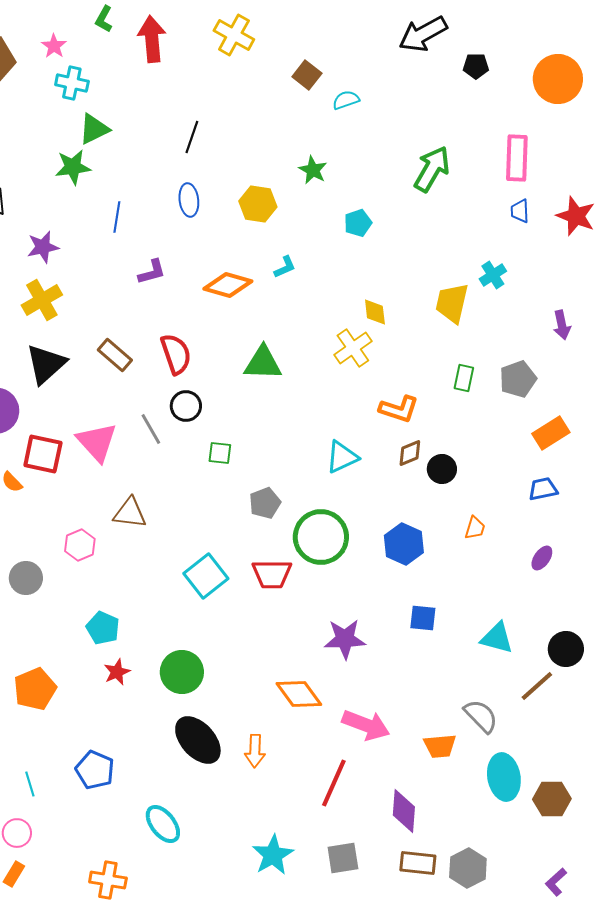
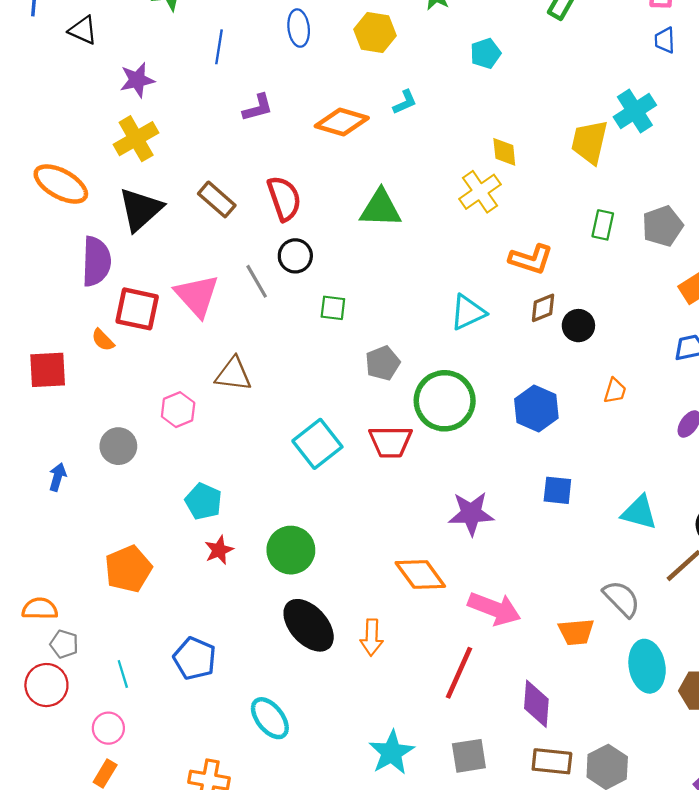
cyan cross: (493, 275) -> (635, 111), size x1.4

